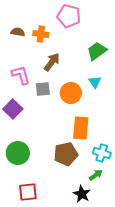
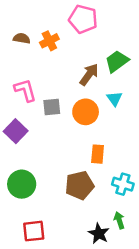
orange cross: (41, 34) -> (49, 41), turned -35
brown arrow: (52, 62) -> (89, 75), moved
orange rectangle: (81, 128) -> (98, 154), size x0.7
green arrow: (96, 175) -> (119, 220), moved, turned -72

